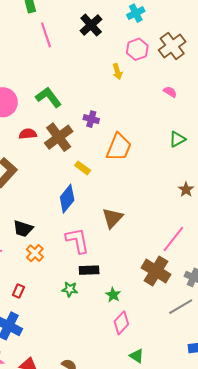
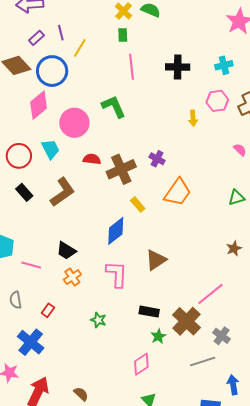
black cross: (91, 25) -> (178, 67), turned 30
green L-shape: (48, 97) -> (114, 107), moved
black rectangle: (89, 270) -> (149, 312), moved
green star: (113, 295) -> (158, 336), moved

